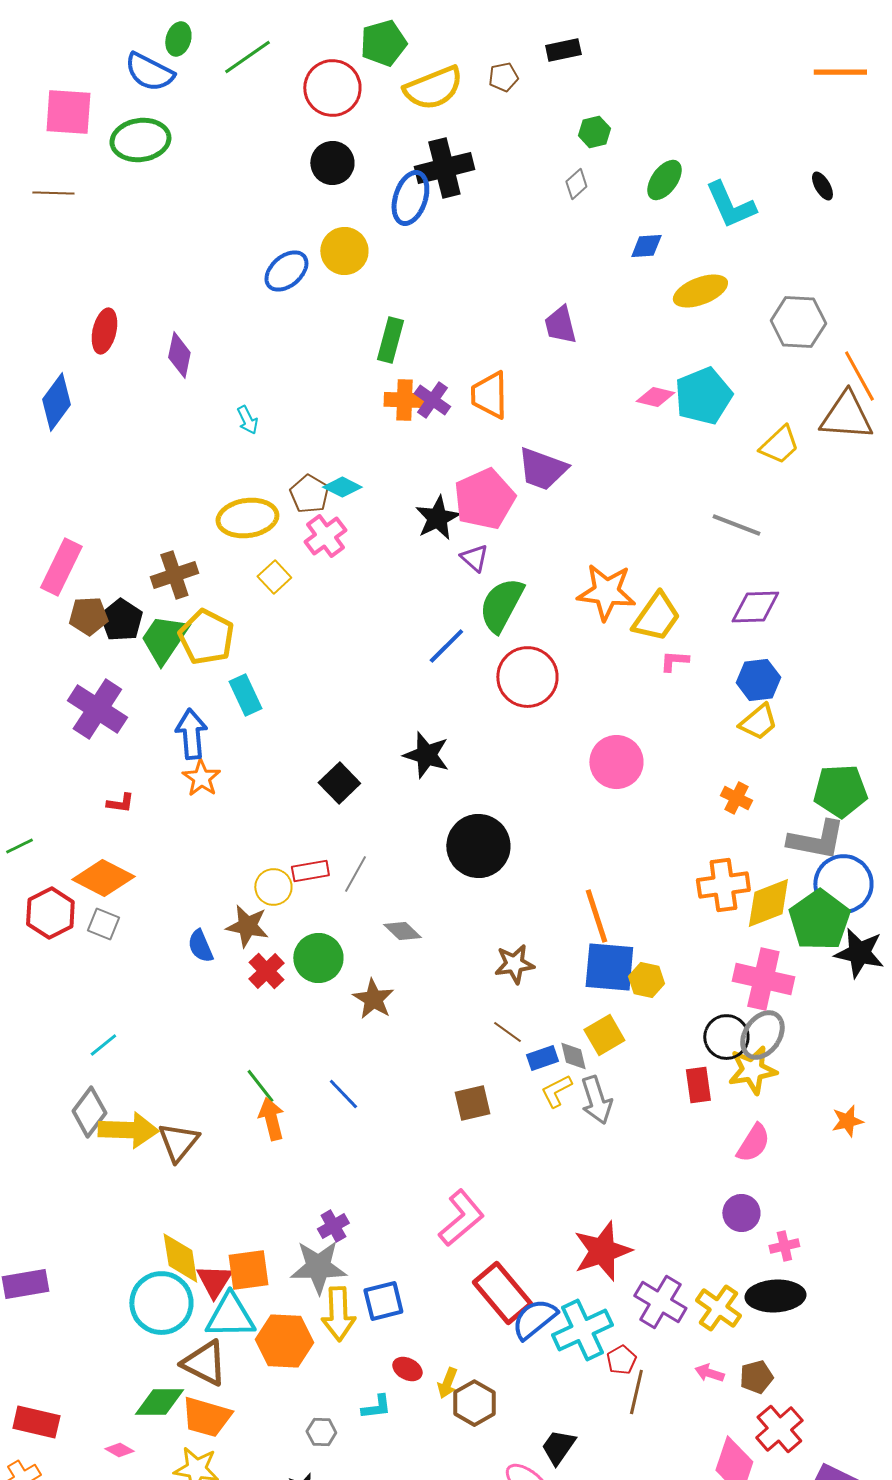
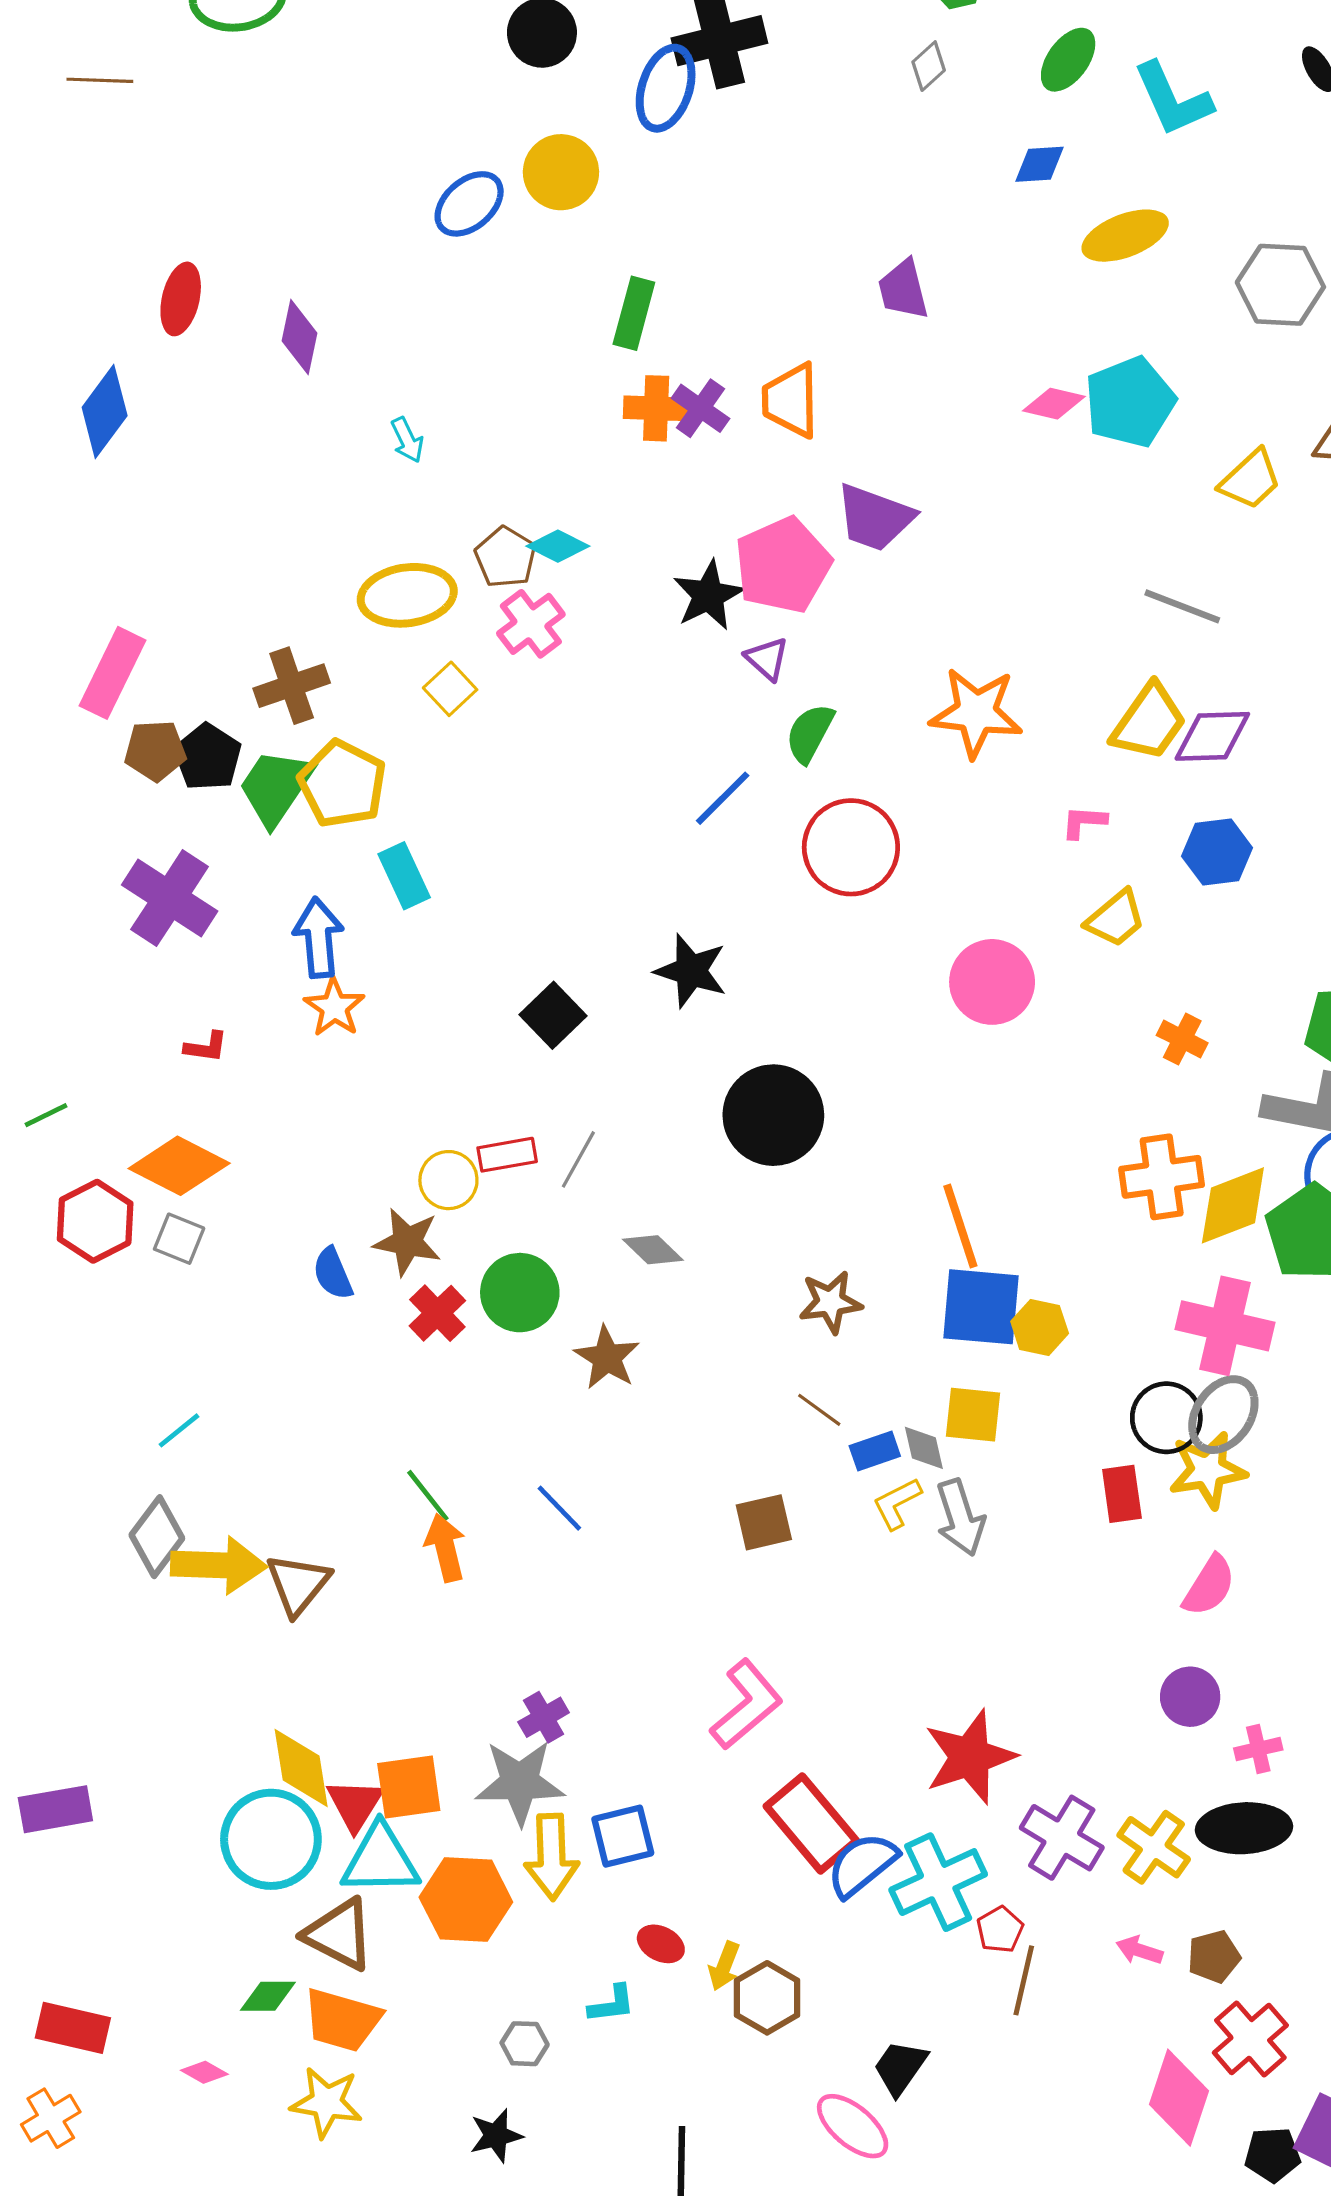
green semicircle: (501, 605) -> (810, 733), size x0.7
yellow trapezoid: (656, 617) -> (1149, 722), moved
yellow trapezoid: (758, 722) -> (1116, 919), moved
yellow square: (604, 1035) -> (973, 1415), turned 36
green diamond: (159, 1402) -> (268, 1996), size x0.7

